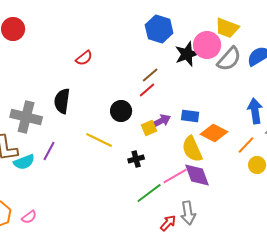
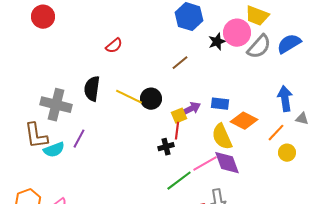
black star: (187, 54) -> (217, 42), size x0.7
red line: (147, 90) -> (177, 131), moved, turned -42
yellow line: (99, 140) -> (129, 97), moved

